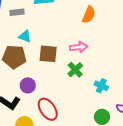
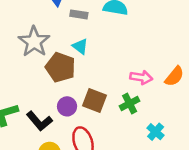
orange semicircle: (89, 15) -> (174, 76), moved
brown square: (48, 54) -> (95, 101), moved

